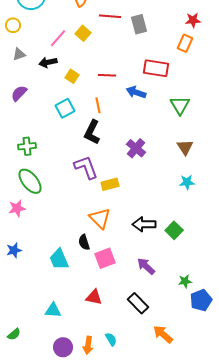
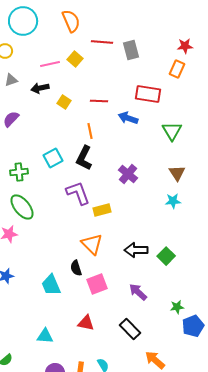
pink line: (58, 38) -> (50, 64), turned 36
cyan square: (65, 108) -> (53, 158), moved
cyan star: (187, 182) -> (173, 201), moved

